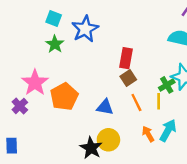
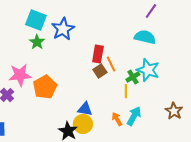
cyan square: (54, 19) -> (36, 20), size x1.5
pink star: (35, 83) -> (20, 75), turned 30
orange line: (136, 102) -> (111, 64), moved
blue triangle: (105, 107) -> (85, 109), moved

